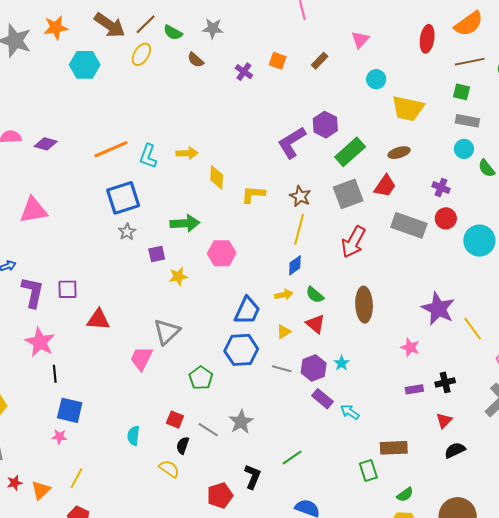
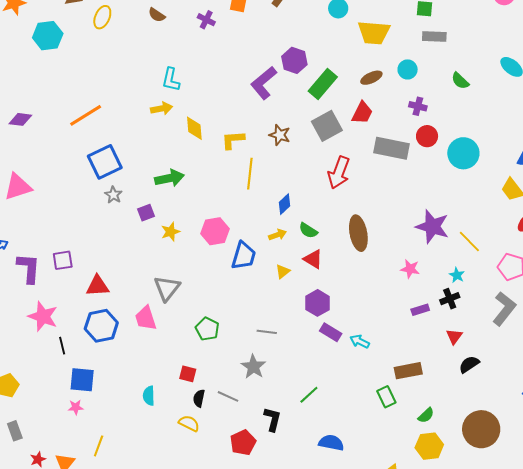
cyan circle: (464, 149) -> (408, 69), moved
cyan L-shape: (148, 156) -> (171, 80), moved
yellow line: (299, 229) -> (250, 174), moved
pink hexagon: (222, 253) -> (215, 231), moved
blue hexagon: (241, 350) -> (101, 326), moved
pink trapezoid: (141, 358) -> (146, 318), turned -36
cyan star: (342, 363) -> (457, 275), moved
gray line: (282, 369) -> (267, 332), moved
gray line: (208, 430) -> (228, 396), moved

